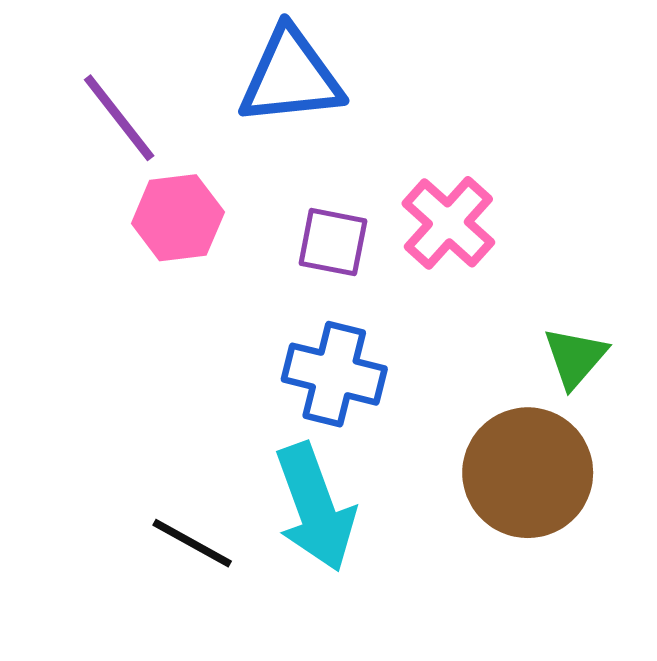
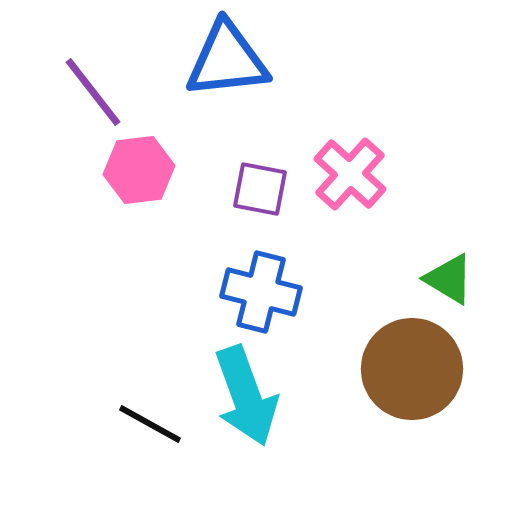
green triangle: (575, 357) -> (449, 279), turned -40

